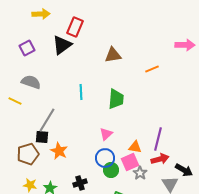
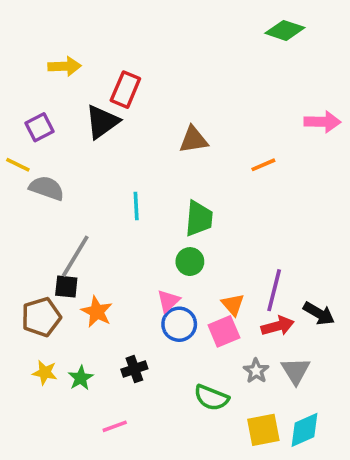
yellow line: (15, 101) -> (18, 165), moved
pink triangle: (106, 134) -> (168, 301), moved
orange triangle: (135, 147) -> (233, 305), turned 40
green circle: (111, 170) -> (190, 262), moved
black arrow: (184, 170) -> (319, 313), moved
gray star: (140, 173) -> (256, 371), moved

